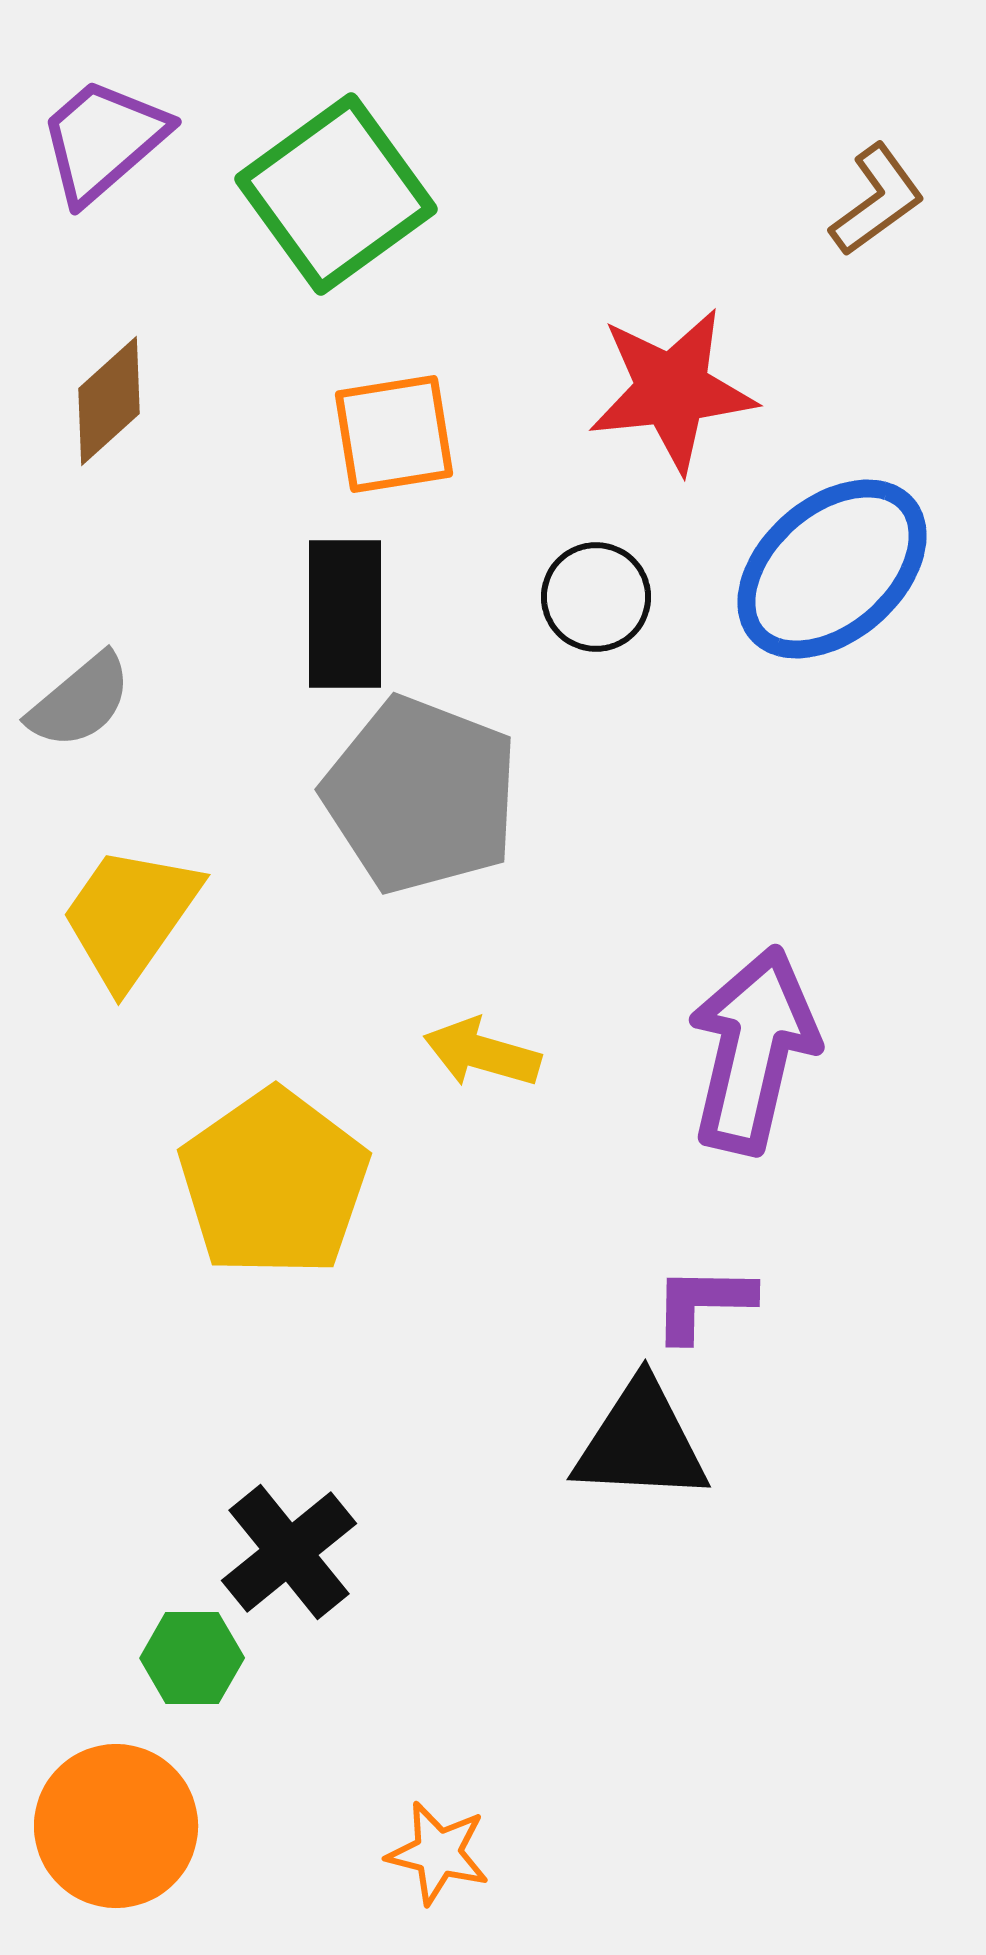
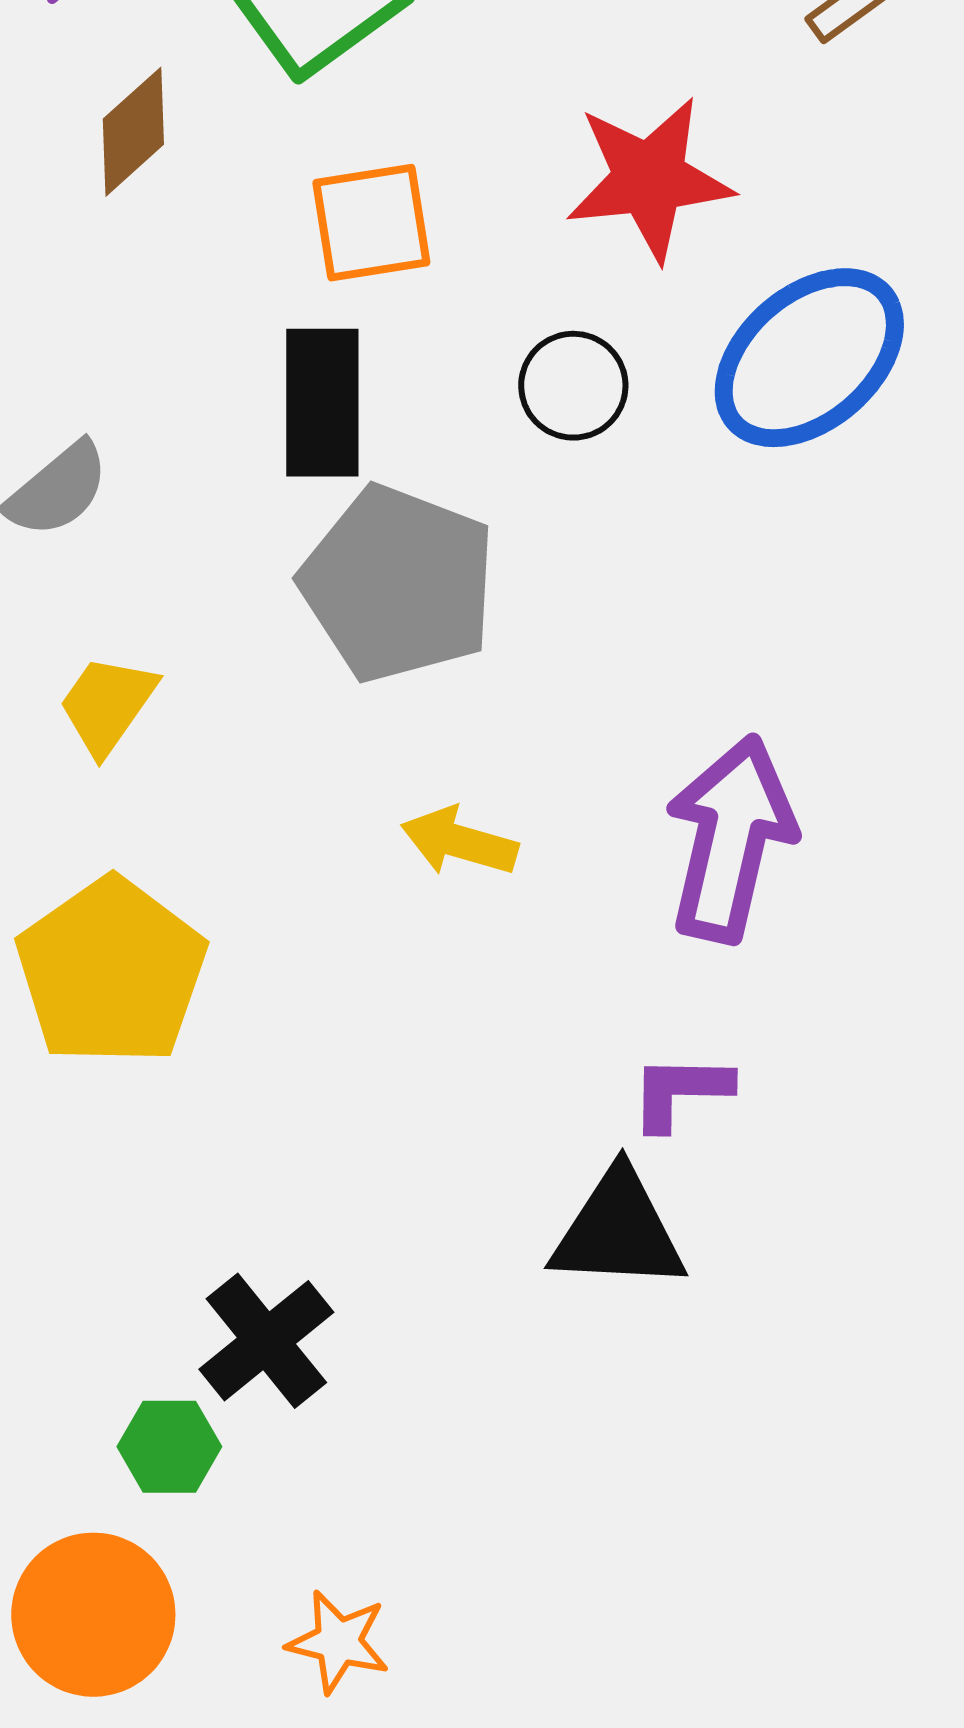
brown diamond: (109, 401) -> (133, 132), moved
yellow trapezoid: (130, 916) -> (107, 705), size x0.7
yellow pentagon: (274, 1183) -> (111, 972), moved
orange star: (438, 1853) -> (338, 1642), moved

